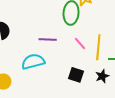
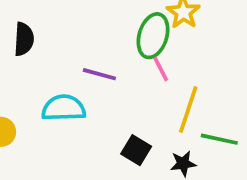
pink line: (80, 43) -> (161, 69), moved

